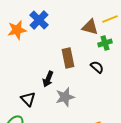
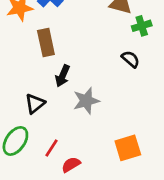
brown rectangle: (68, 58) -> (46, 42), moved
black triangle: (28, 99) -> (35, 104), turned 35

